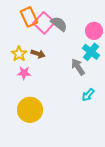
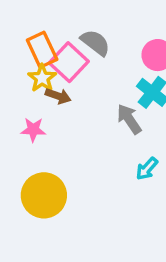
orange rectangle: (29, 17) -> (42, 50), moved
pink square: (44, 23) -> (69, 62), moved
yellow star: (19, 54) -> (42, 78), moved

